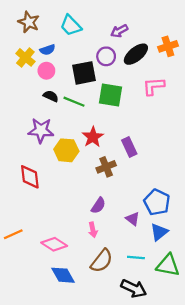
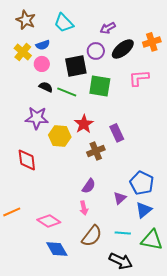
purple triangle: (133, 219) -> (120, 198), turned 40

